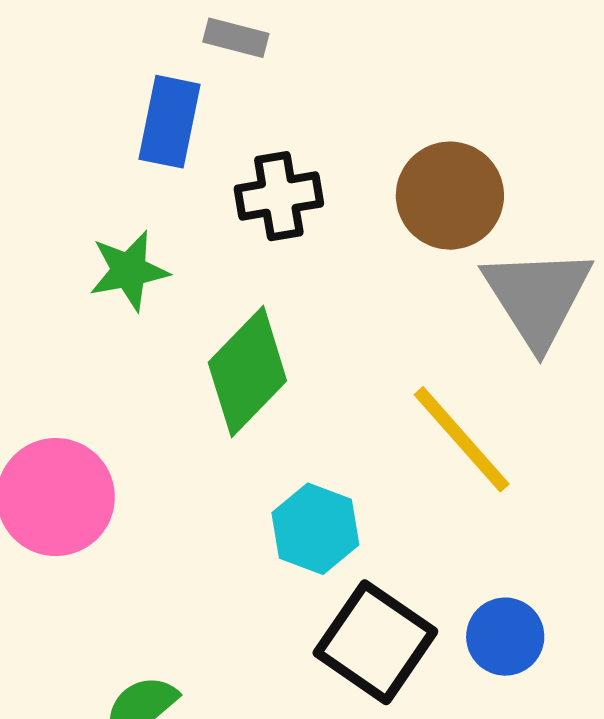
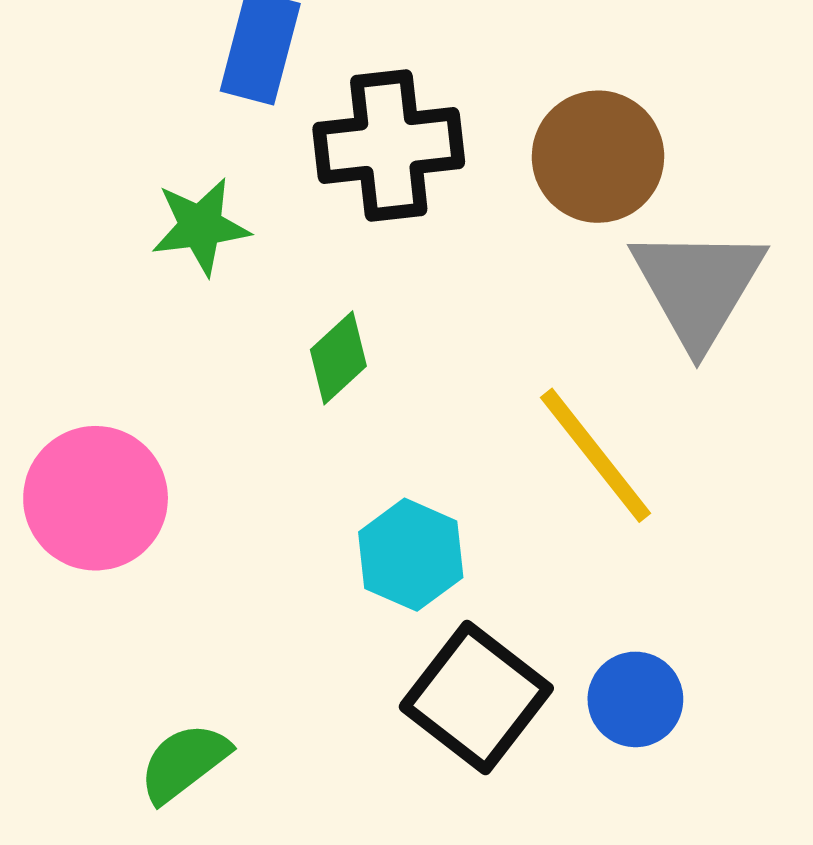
black cross: (279, 196) -> (389, 146), size x1.4
green diamond: (247, 372) -> (338, 358), size x0.6

